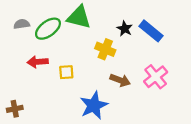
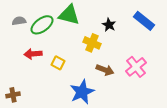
blue rectangle: (151, 31) -> (144, 21), moved
yellow square: (66, 72) -> (58, 63), turned 32

